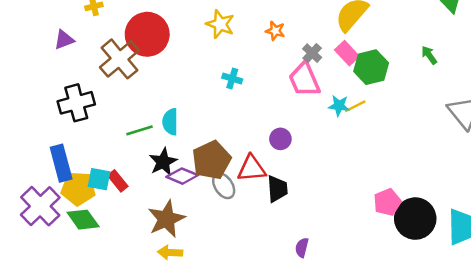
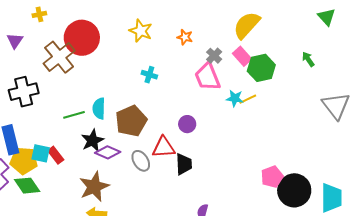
purple triangle: (64, 40) -> (15, 41), turned -36
brown pentagon: (212, 160) -> (131, 121), moved

